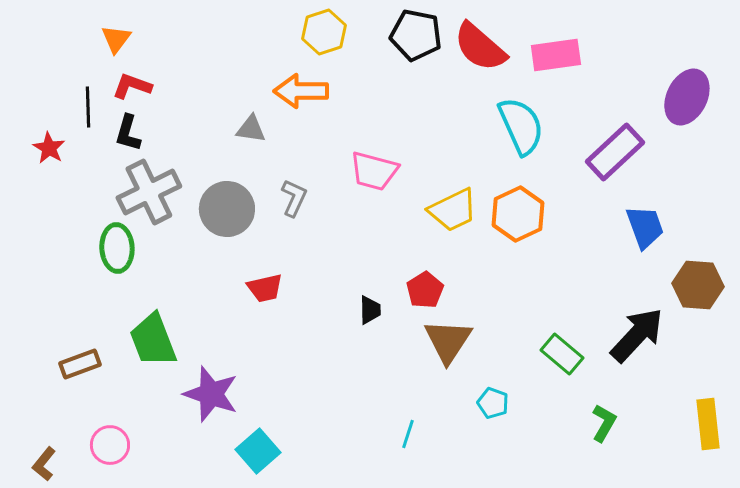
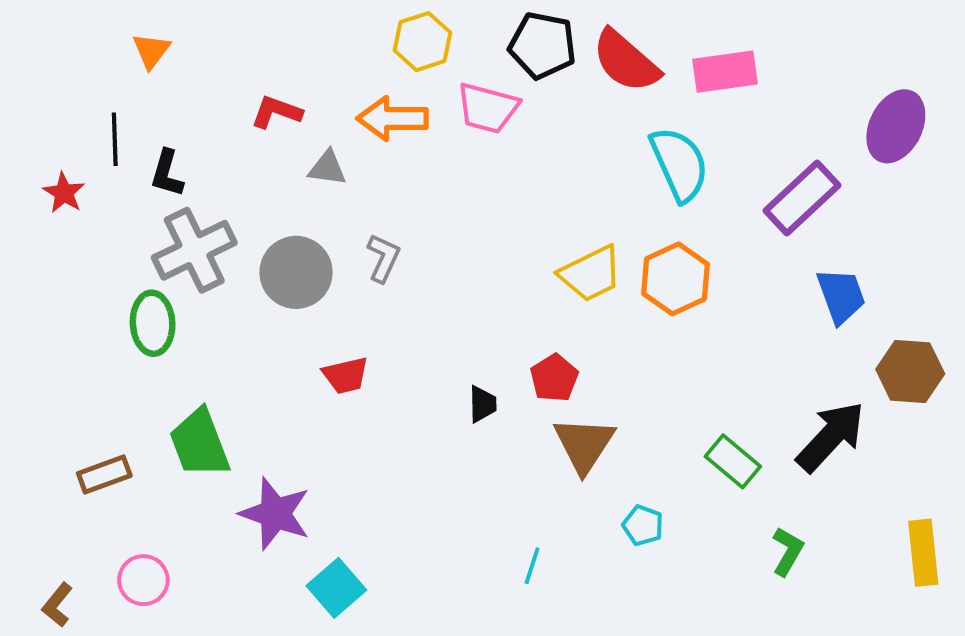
red L-shape: (132, 86) -> (276, 112), moved
pink trapezoid: (374, 171) -> (488, 108), moved

